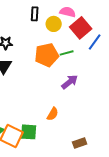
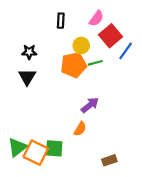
pink semicircle: (68, 12) -> (96, 18), turned 112
yellow circle: (54, 24) -> (81, 45), moved
purple arrow: (70, 82) -> (90, 105), moved

